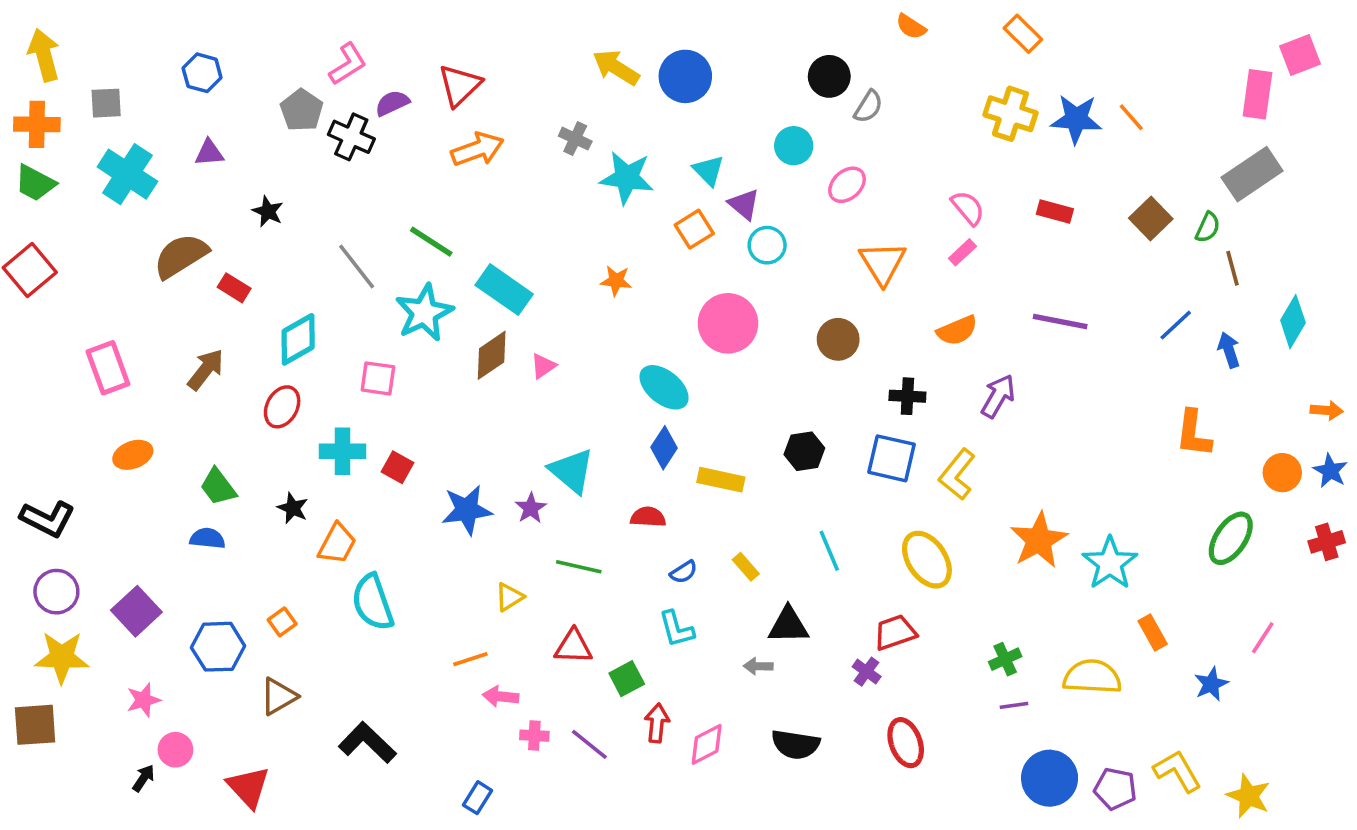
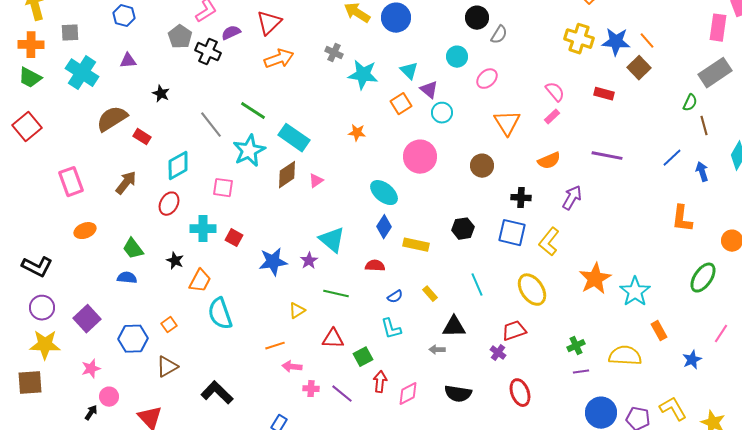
brown square: (1151, 219) -> (639, 68), moved

